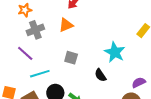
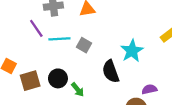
cyan line: (40, 74) -> (59, 39), moved
black semicircle: (100, 75) -> (111, 71), size x1.5

